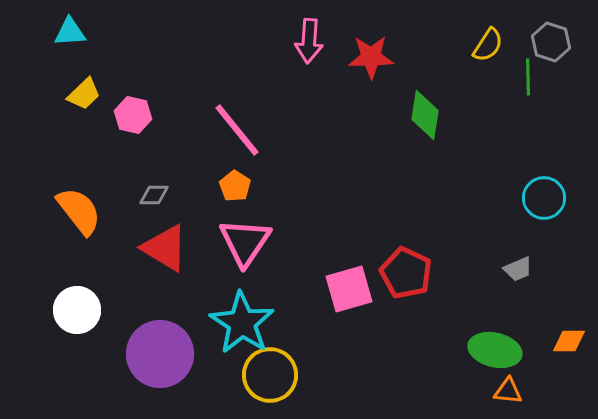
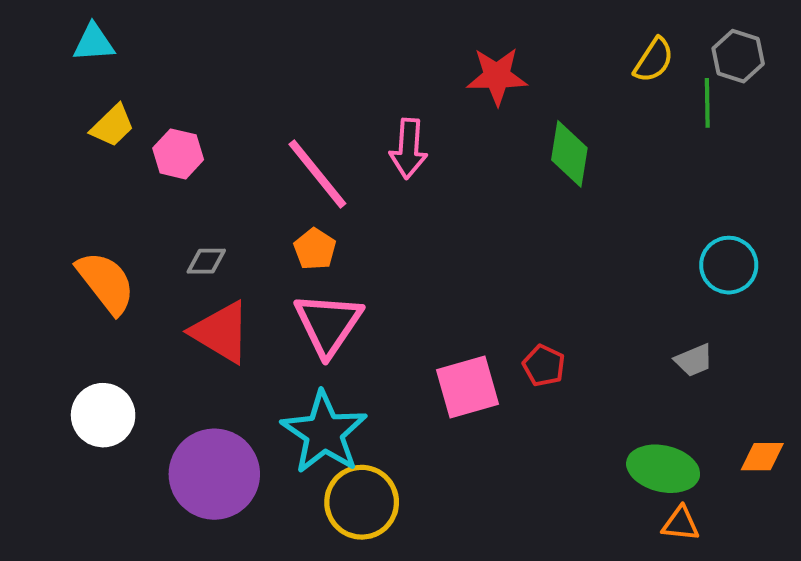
pink arrow: (309, 41) -> (409, 149), moved
red pentagon: (406, 273) -> (544, 366), size x0.6

